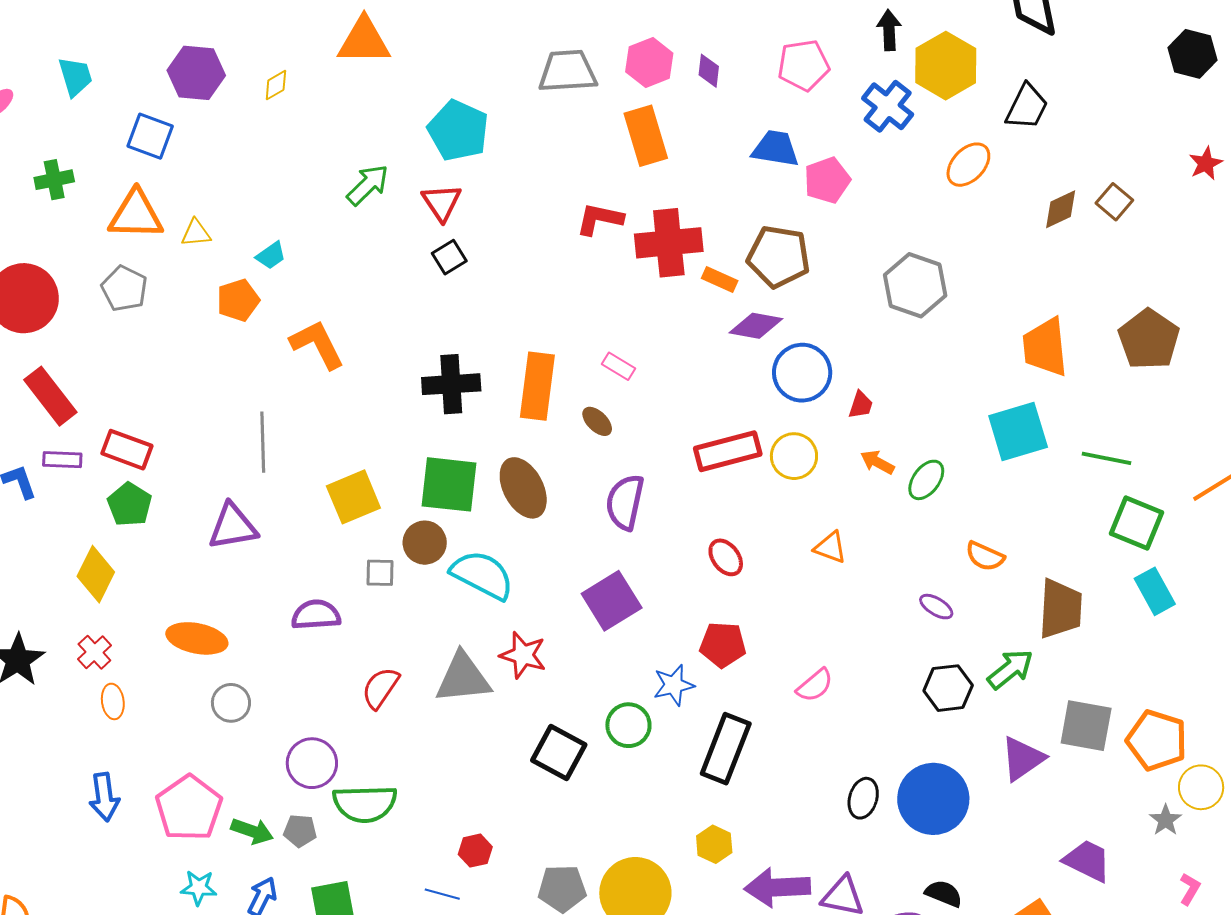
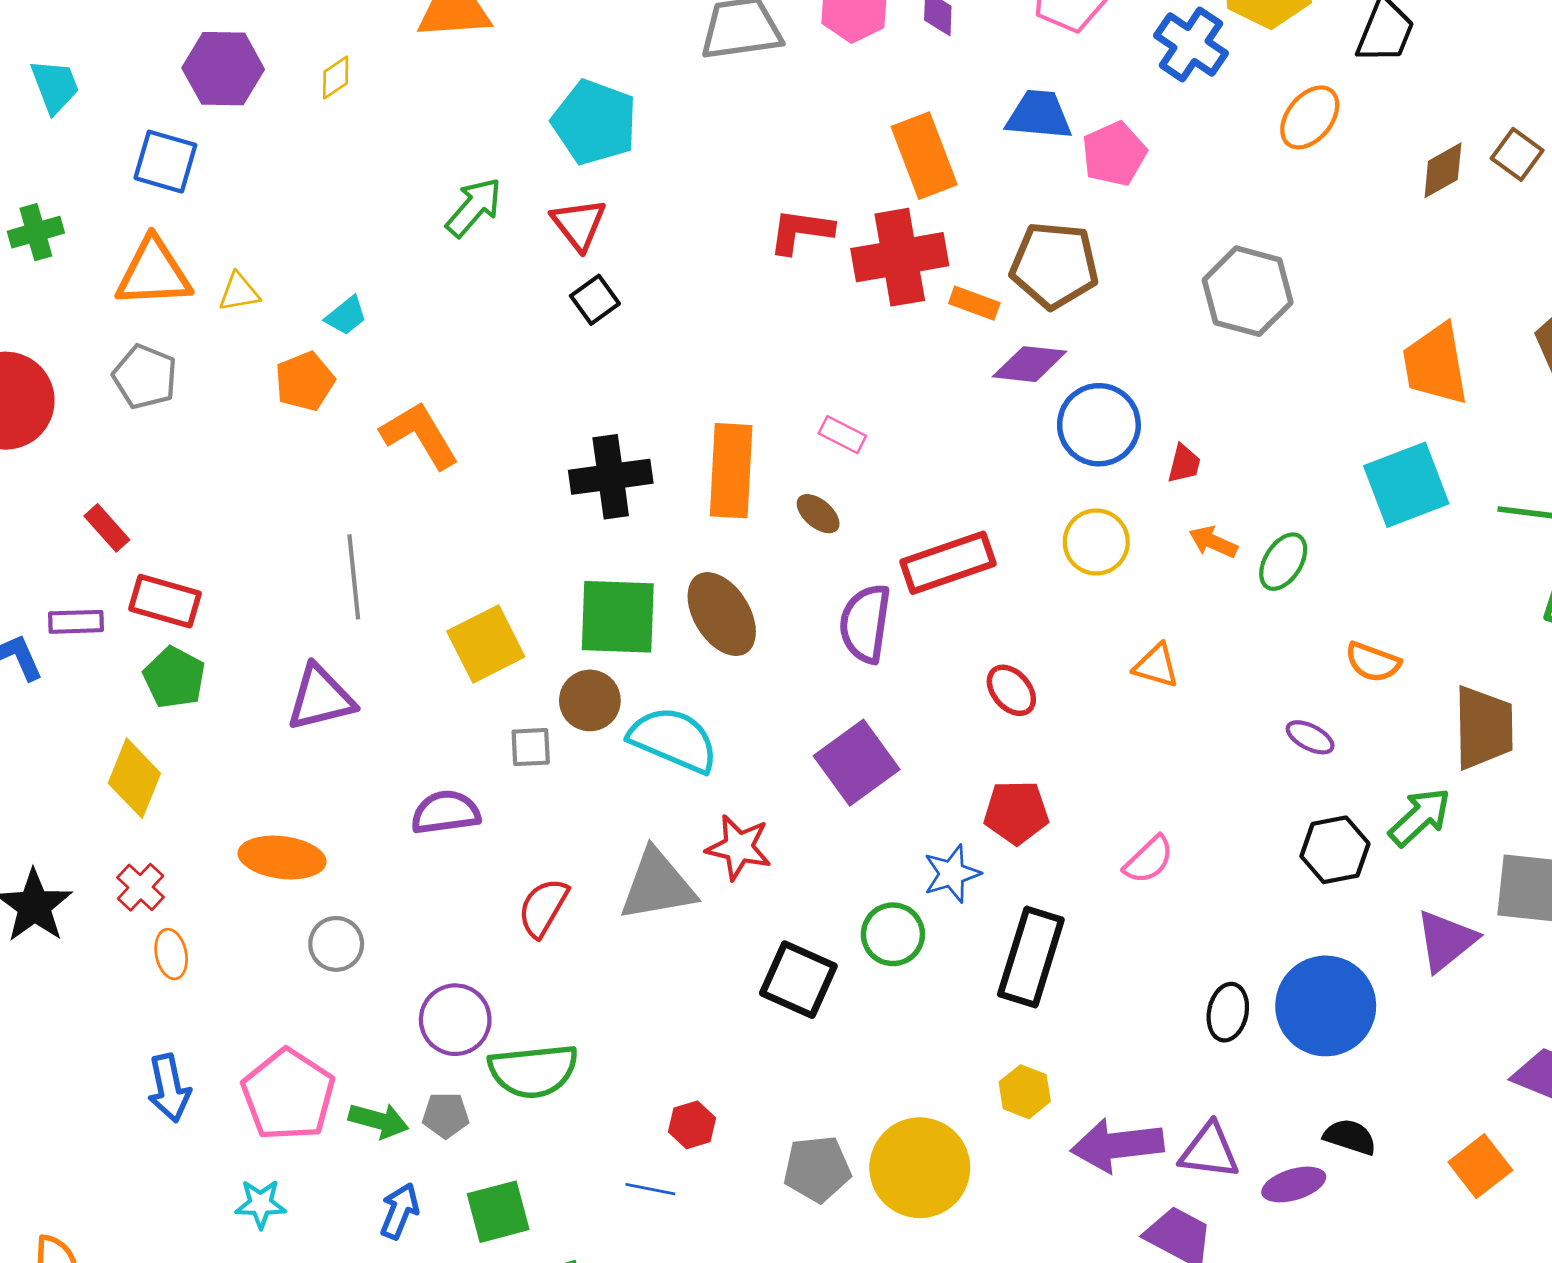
orange rectangle: (646, 136) -> (924, 156), moved
red rectangle: (50, 396) -> (107, 528), moved, size x0.6
red rectangle: (728, 451) -> (948, 563), moved
cyan star: (199, 888) -> (261, 1204), moved

